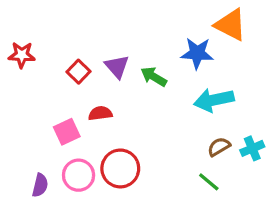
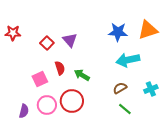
orange triangle: (231, 25) -> (148, 30), moved, turned -45
green arrow: (154, 77) -> (82, 75), moved
red semicircle: (100, 113) -> (60, 68), turned 80
brown semicircle: (219, 147) -> (120, 88), moved

